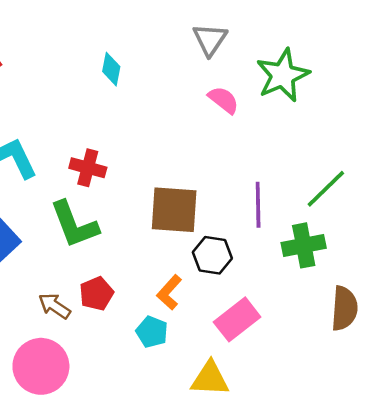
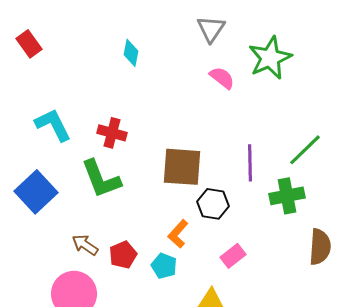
red pentagon: (96, 294) -> (123, 255), moved
pink rectangle: (237, 319) -> (233, 256), size x0.7

